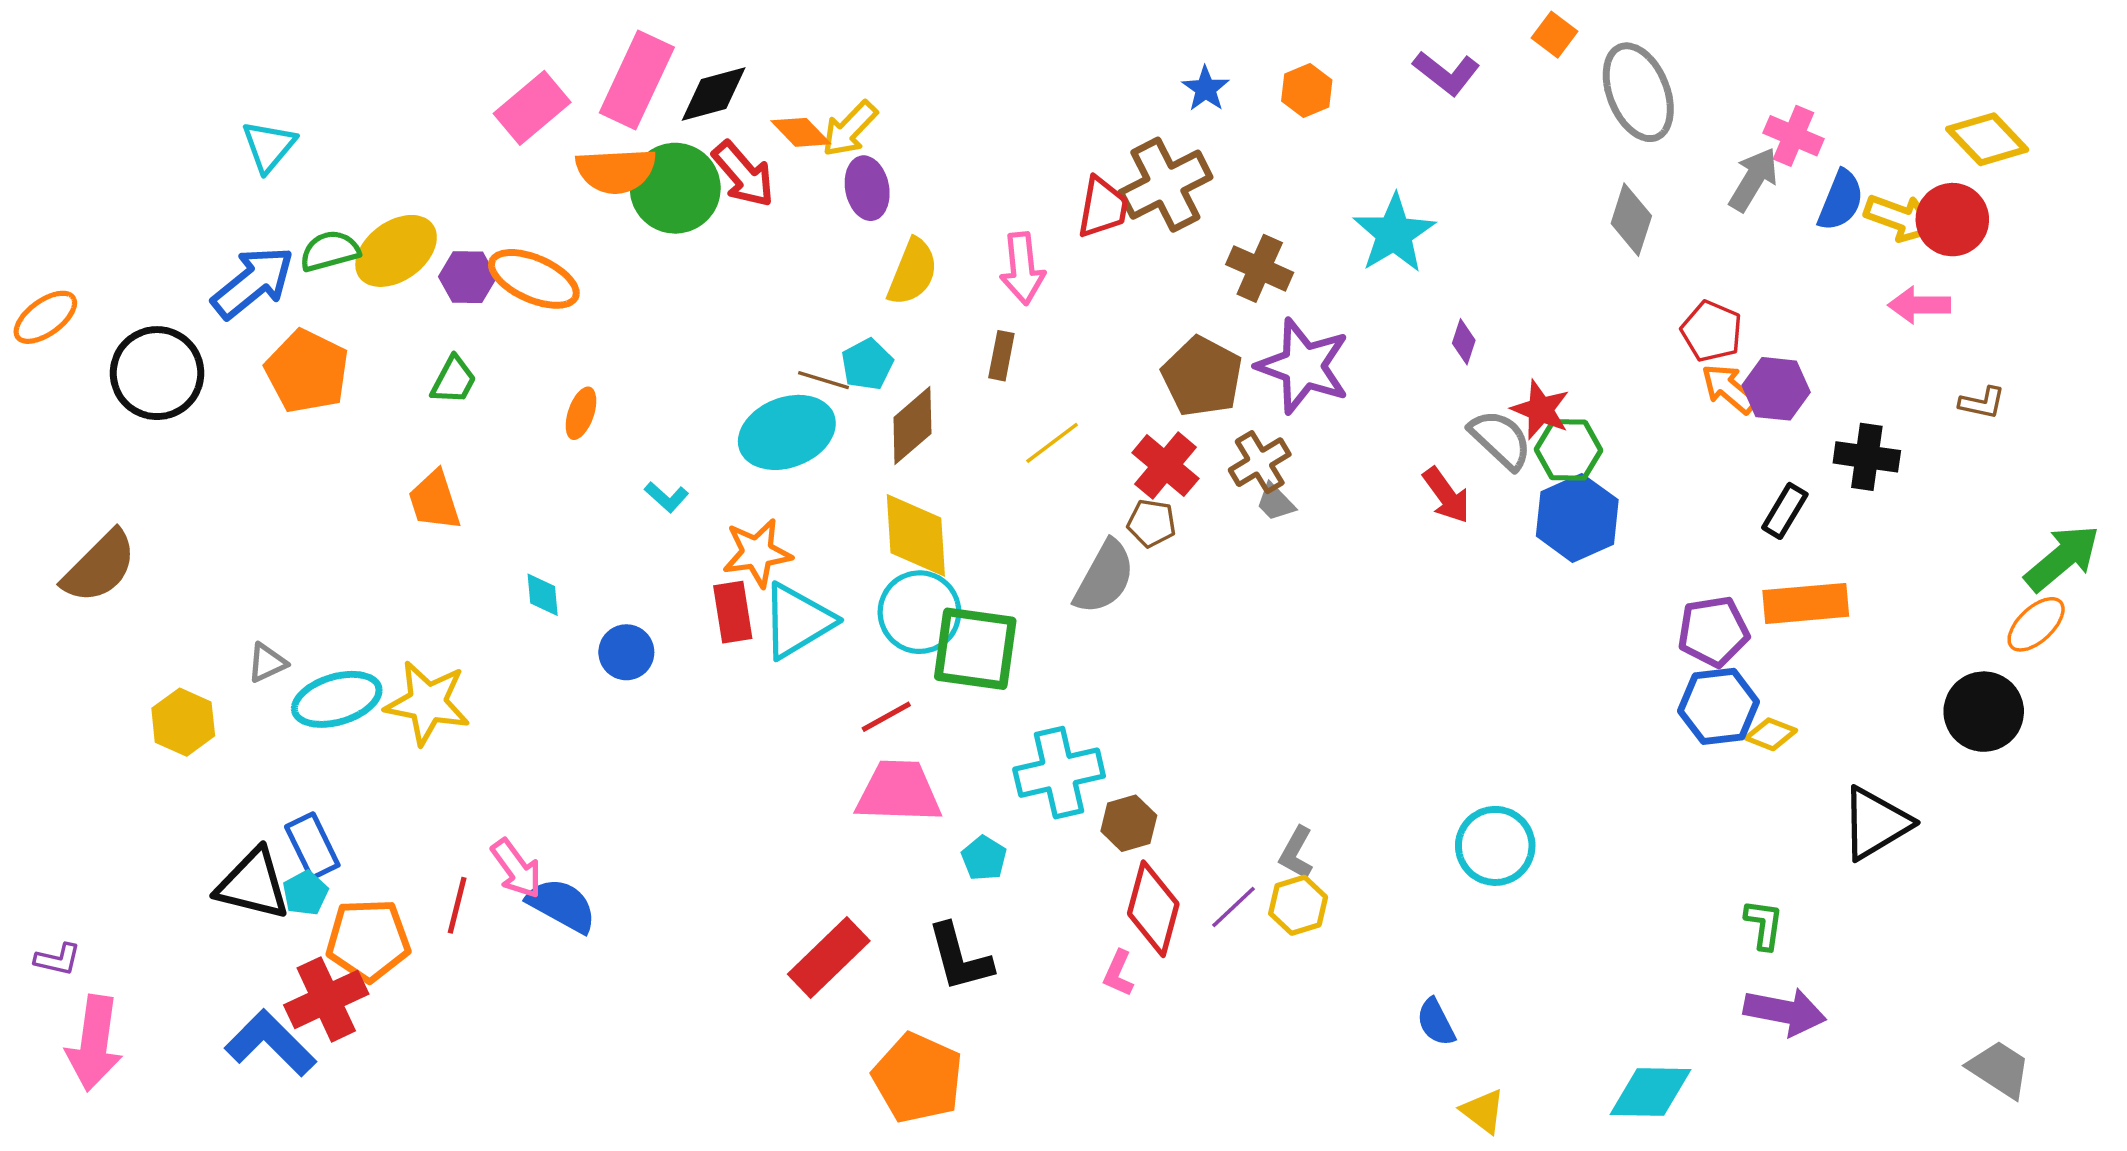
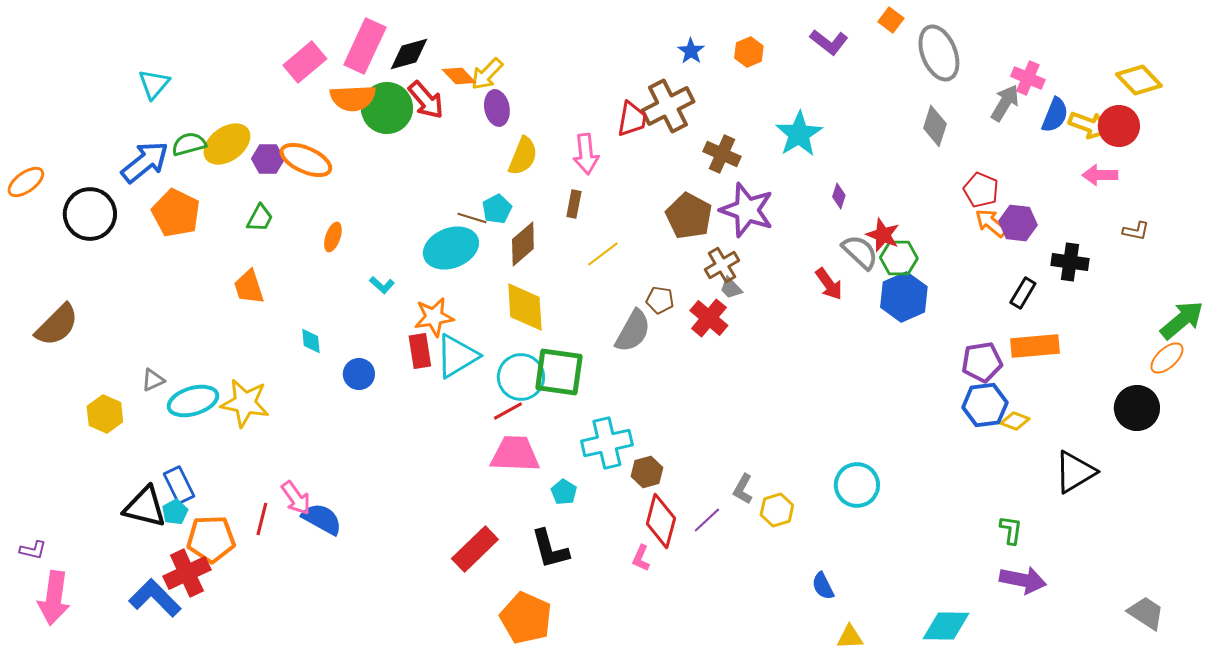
red cross: (1165, 466) -> (709, 318), moved
cyan circle: (919, 612) -> (521, 377), moved
yellow hexagon: (1298, 905) -> (777, 510), moved
yellow triangle: (1483, 1111) -> (850, 637), turned -40

